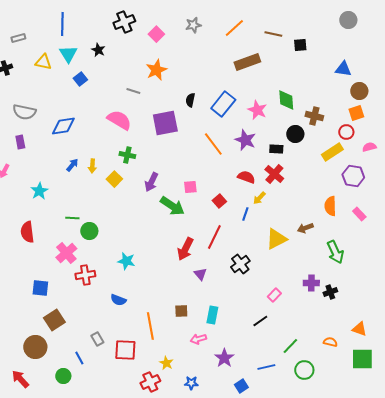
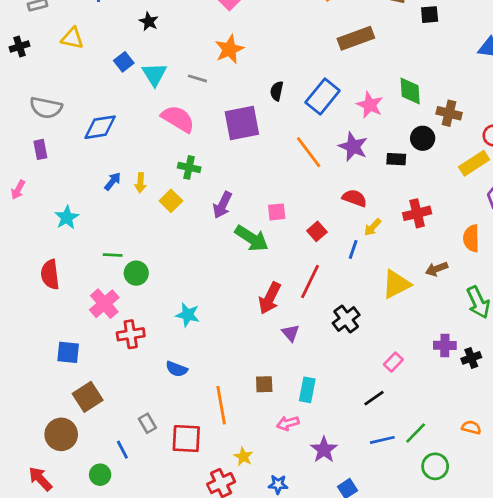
cyan triangle: (68, 54) -> (154, 74), moved
red cross: (274, 174) -> (417, 213), moved, turned 36
blue line: (266, 367) -> (382, 440), moved

